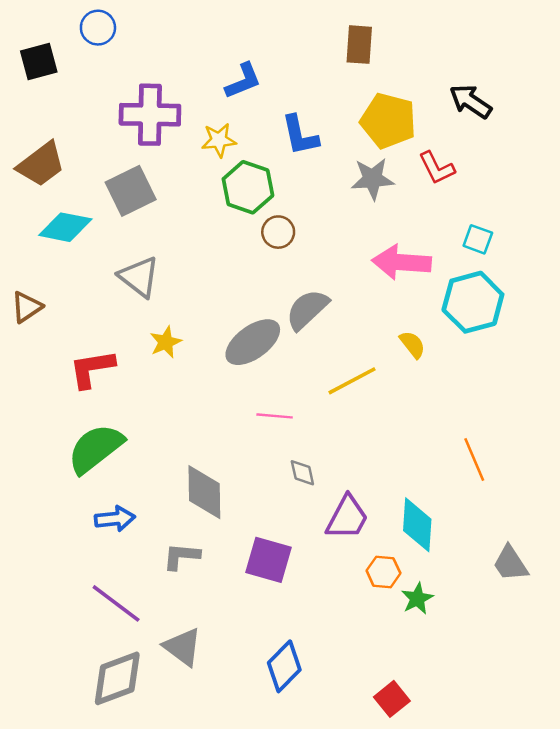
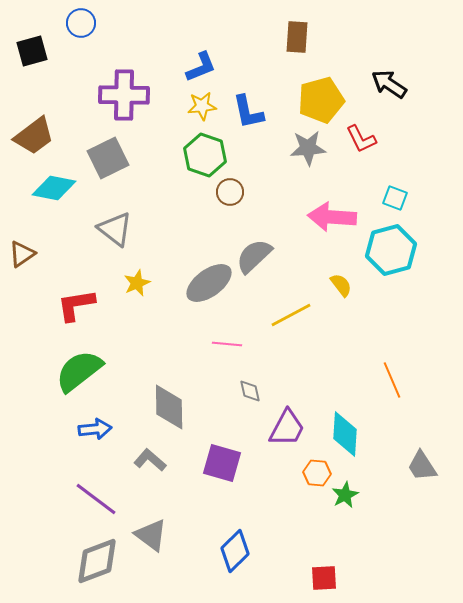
yellow pentagon: (388, 121) -> (321, 100), turned -30
yellow star: (219, 140) -> (202, 106), moved
gray L-shape: (181, 556) -> (150, 460), turned 36
red square: (392, 699) -> (324, 578), turned 36

